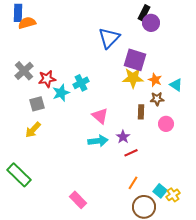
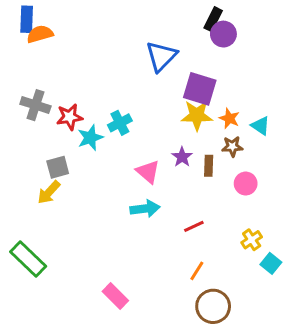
gray cross: (24, 71) -> (35, 105), turned -30
gray square: (37, 104) -> (58, 167), moved
purple star: (123, 137) -> (182, 157), moved
cyan square: (160, 191) -> (271, 263), moved
yellow cross: (173, 195) -> (252, 240), moved

